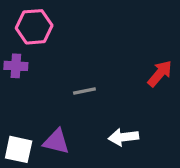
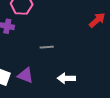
red arrow: (160, 74) -> (97, 20), moved

